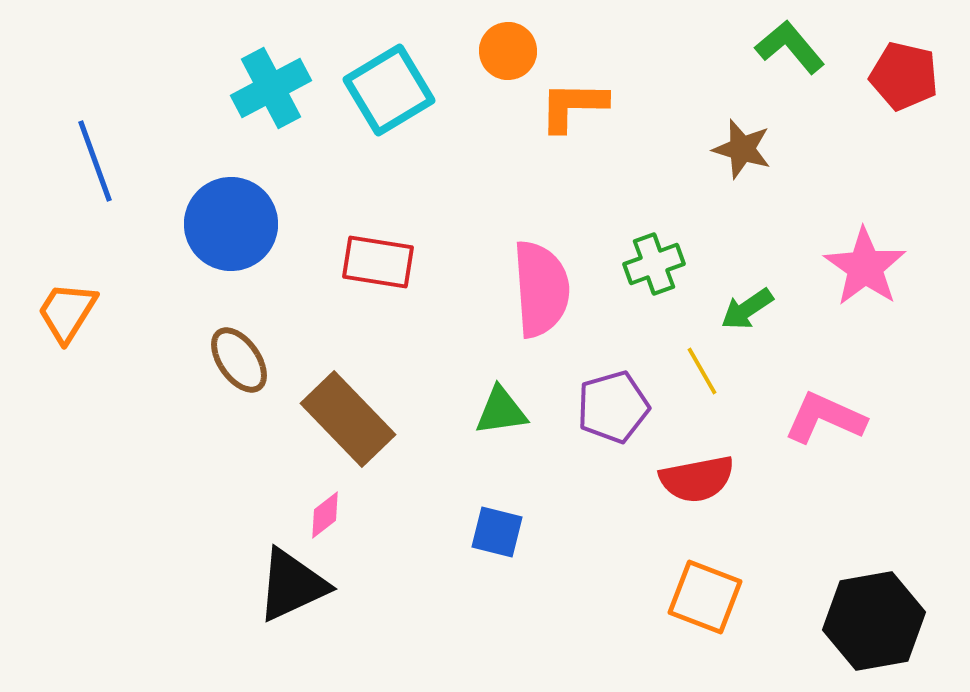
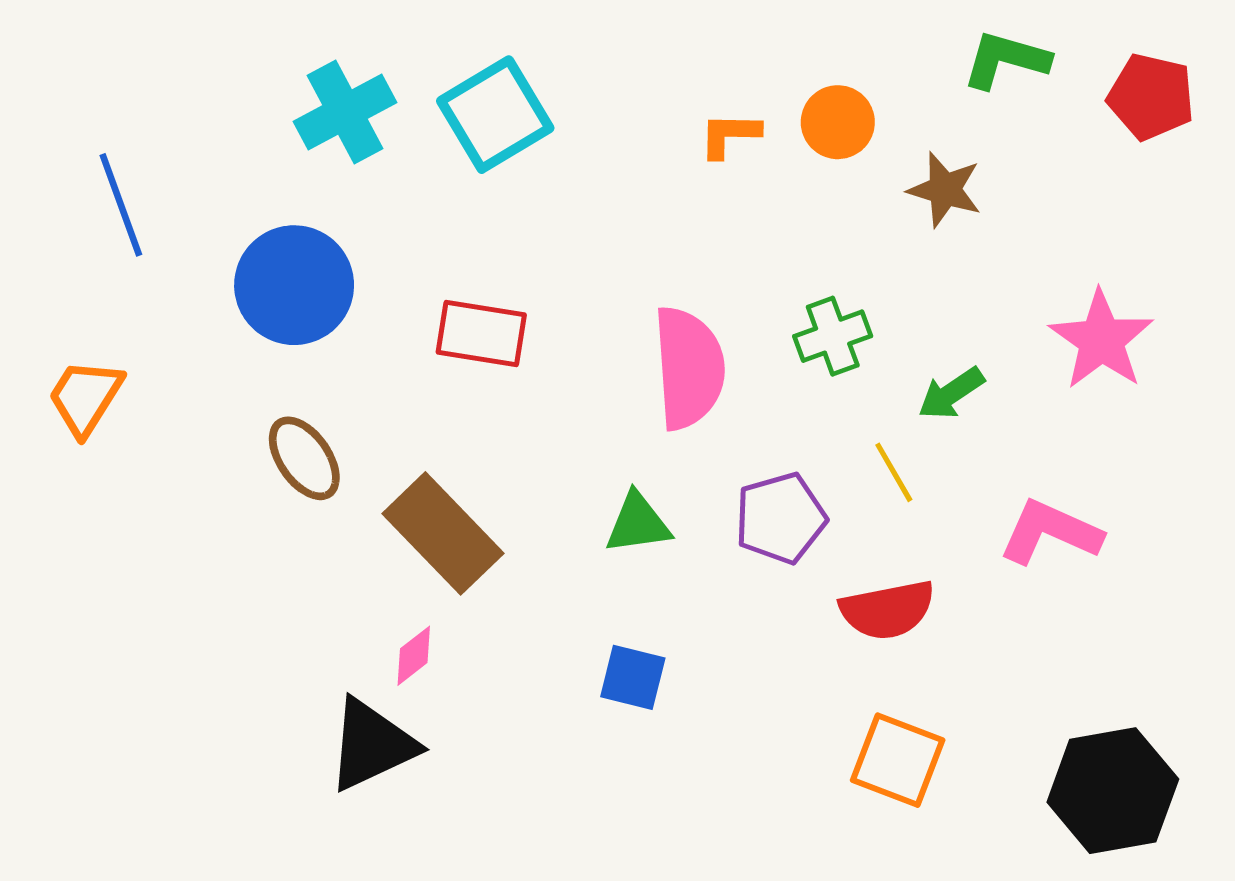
green L-shape: (790, 47) -> (1006, 60), turned -34
orange circle: (508, 51) -> (838, 122), moved
orange L-shape: (573, 106) -> (730, 135), size x0.7

